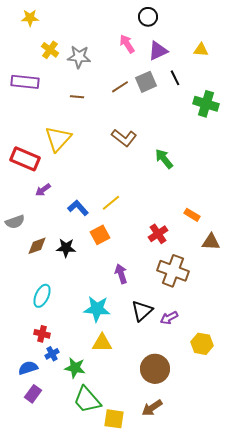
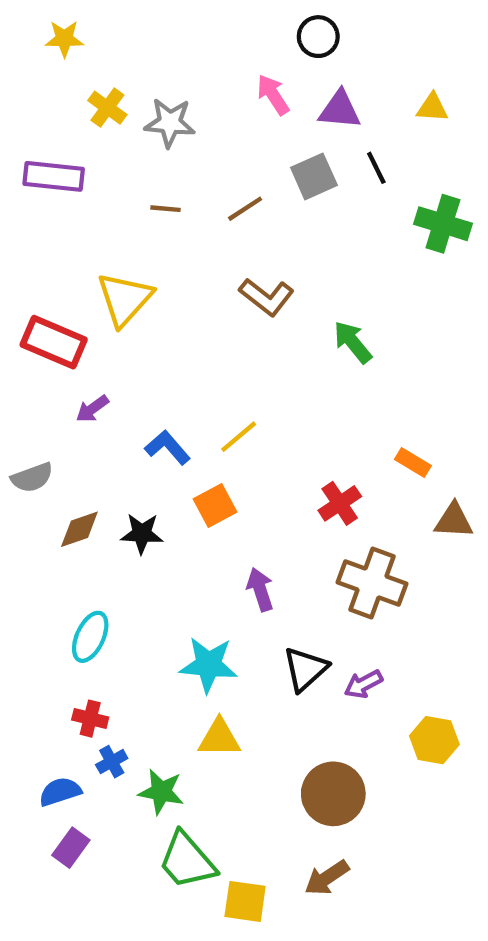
purple triangle: (158, 51) -> (340, 110), turned 30
brown line: (120, 87) -> (245, 209), moved

